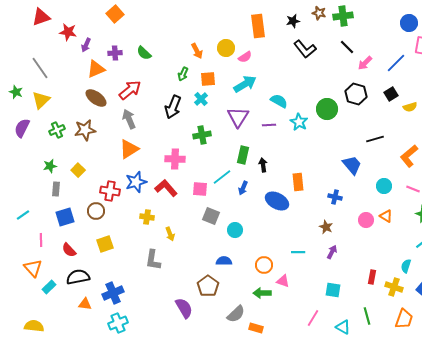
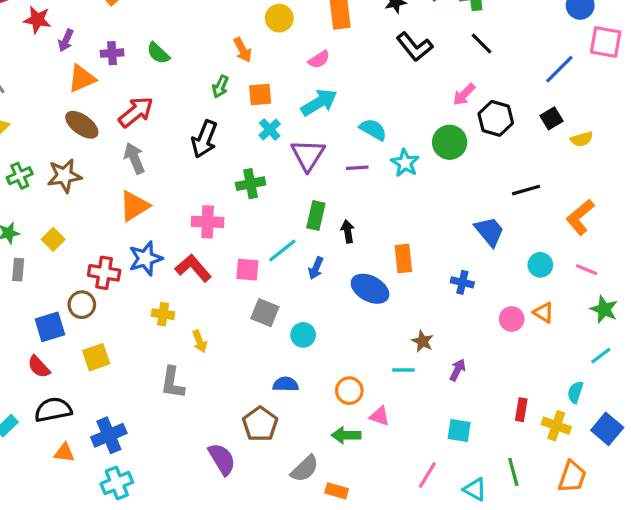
yellow circle: (226, 48) -> (279, 18), moved
pink arrow: (365, 63) -> (464, 95), moved
cyan cross: (201, 99) -> (270, 130), moved
blue square: (65, 217) -> (50, 327), moved
brown star: (326, 227) -> (423, 341), moved

